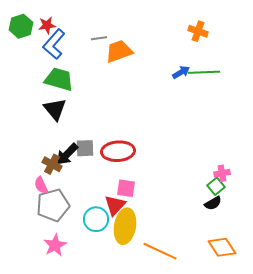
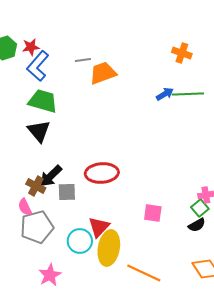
gray square: (85, 148) -> (67, 192), moved
pink square: (126, 188) -> (153, 213), moved
pink star: (55, 245) -> (50, 275), moved

